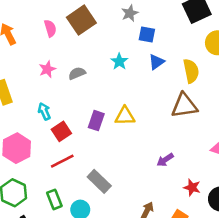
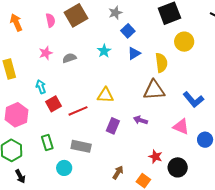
blue square: (147, 34) -> (128, 31), turned 32
purple rectangle: (96, 121) -> (113, 126), moved
purple arrow: (165, 160) -> (140, 120), moved, turned 48
red line: (62, 161) -> (78, 111), moved
gray rectangle: (99, 181) -> (81, 146), turned -36
green rectangle: (54, 199) -> (47, 142), moved

